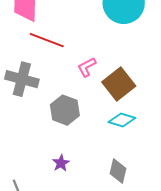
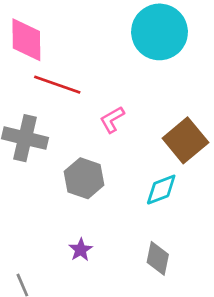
brown square: (119, 84) -> (185, 140), moved
cyan diamond: (122, 120) -> (161, 190), turned -36

